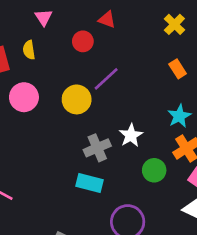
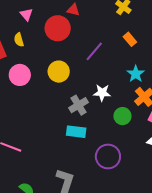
red circle: (83, 41) -> (58, 28), size x1.6
purple line: (106, 79) -> (94, 51), moved
white star: (131, 135) -> (102, 93), turned -30

